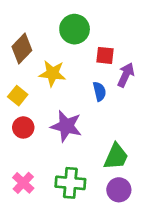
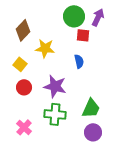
green circle: (75, 29) -> (74, 16), moved
purple arrow: (126, 75) -> (98, 17), moved
green cross: (70, 183) -> (55, 114), moved

